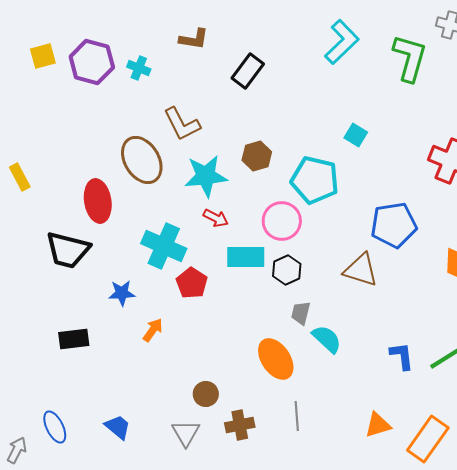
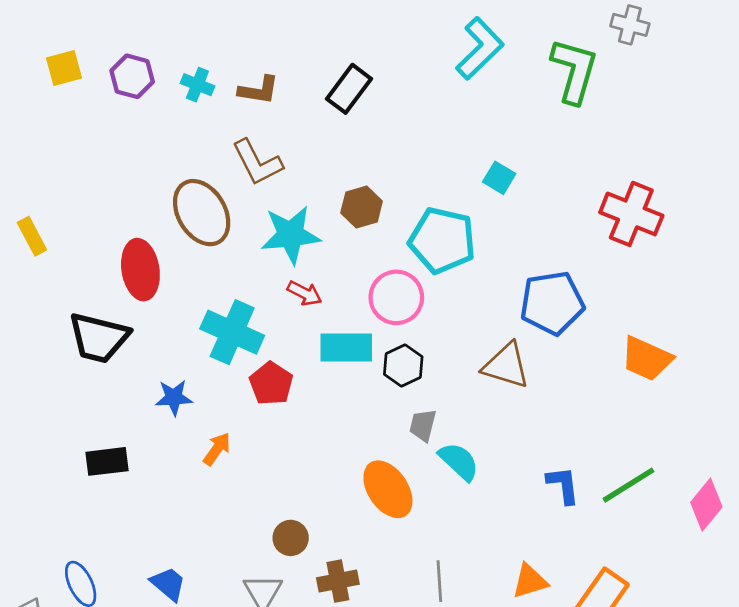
brown L-shape: (194, 39) -> (259, 90), moved
purple hexagon: (92, 62) -> (132, 76), size x0.7
gray line: (297, 416) -> (439, 581), moved

